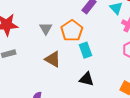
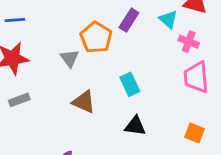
orange pentagon: (72, 31) -> (96, 37), moved

